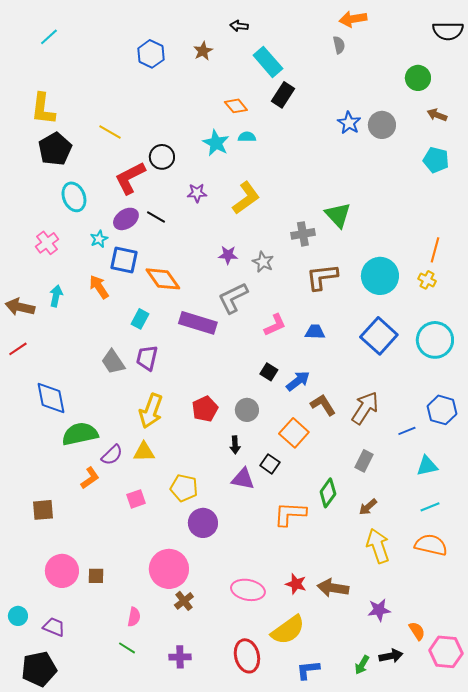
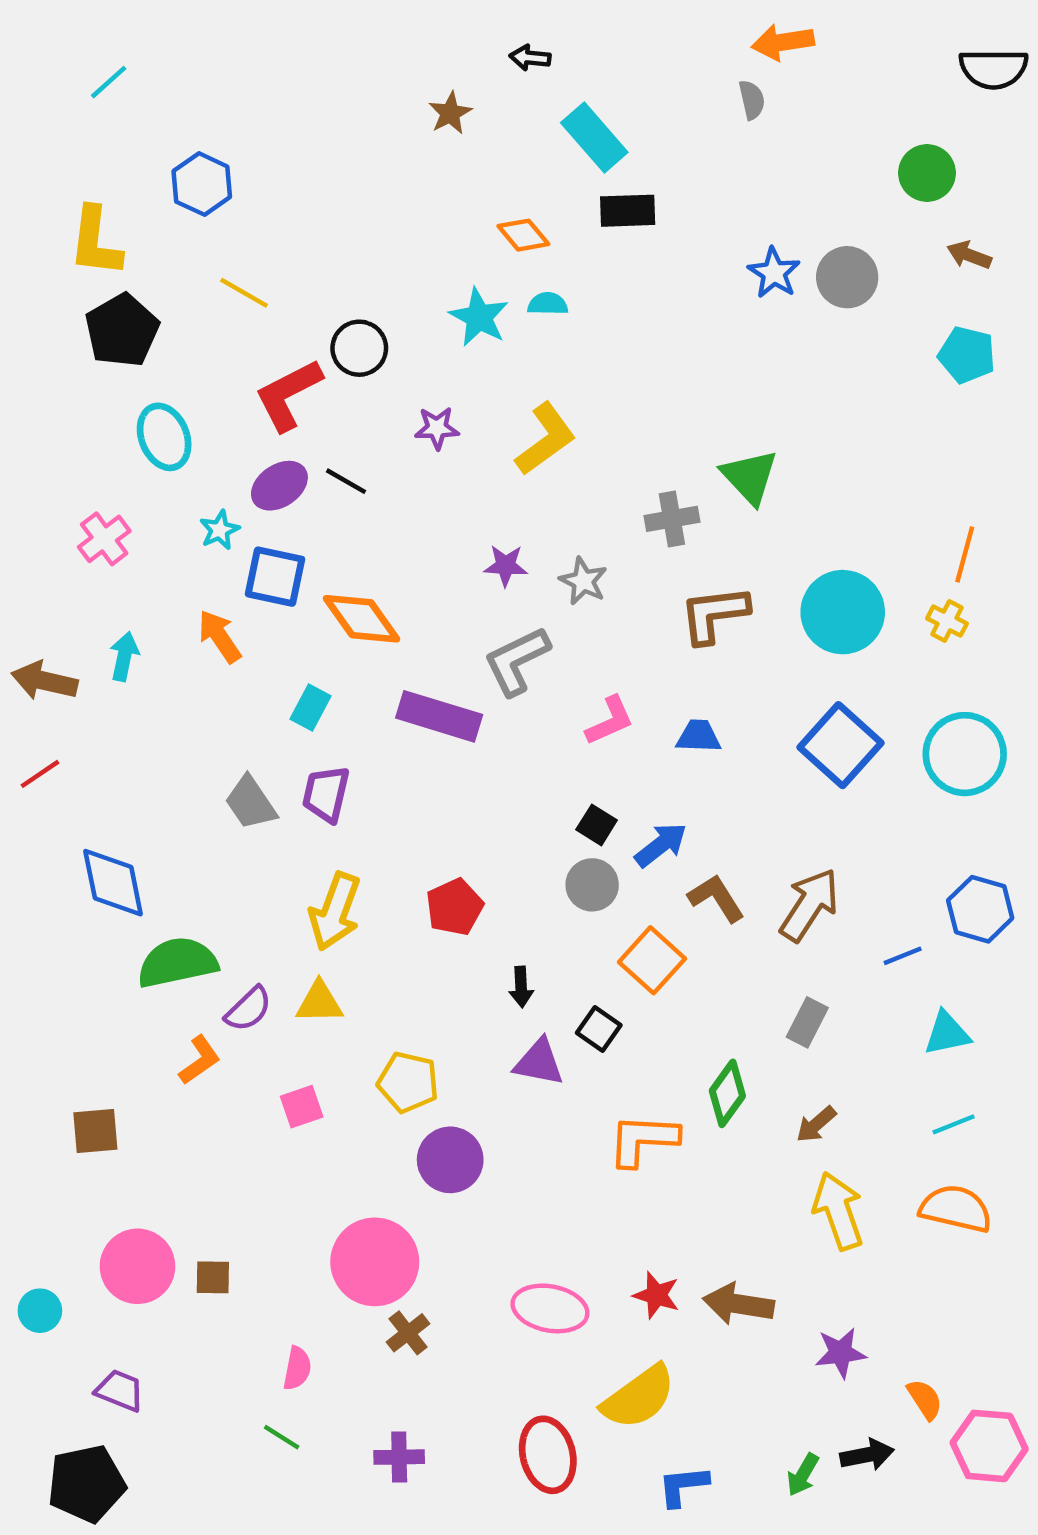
blue hexagon: (151, 54) -> (202, 184), moved
black rectangle: (283, 95) -> (628, 211), turned 55
gray circle: (247, 410) -> (592, 885), moved
cyan circle: (18, 616) -> (40, 1311), moved

